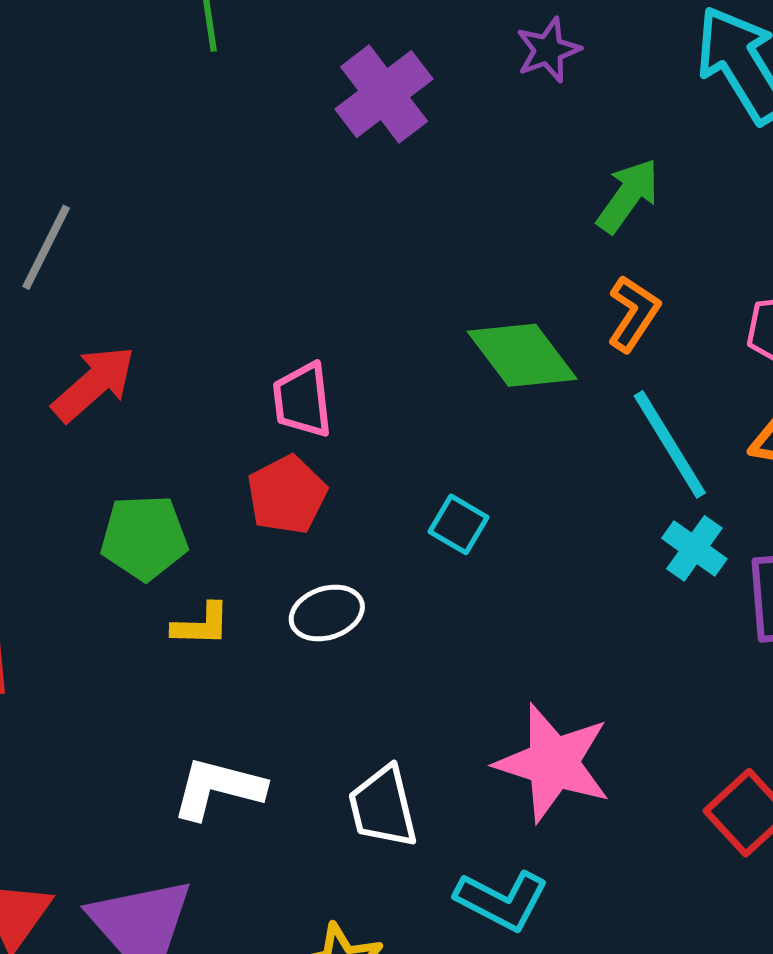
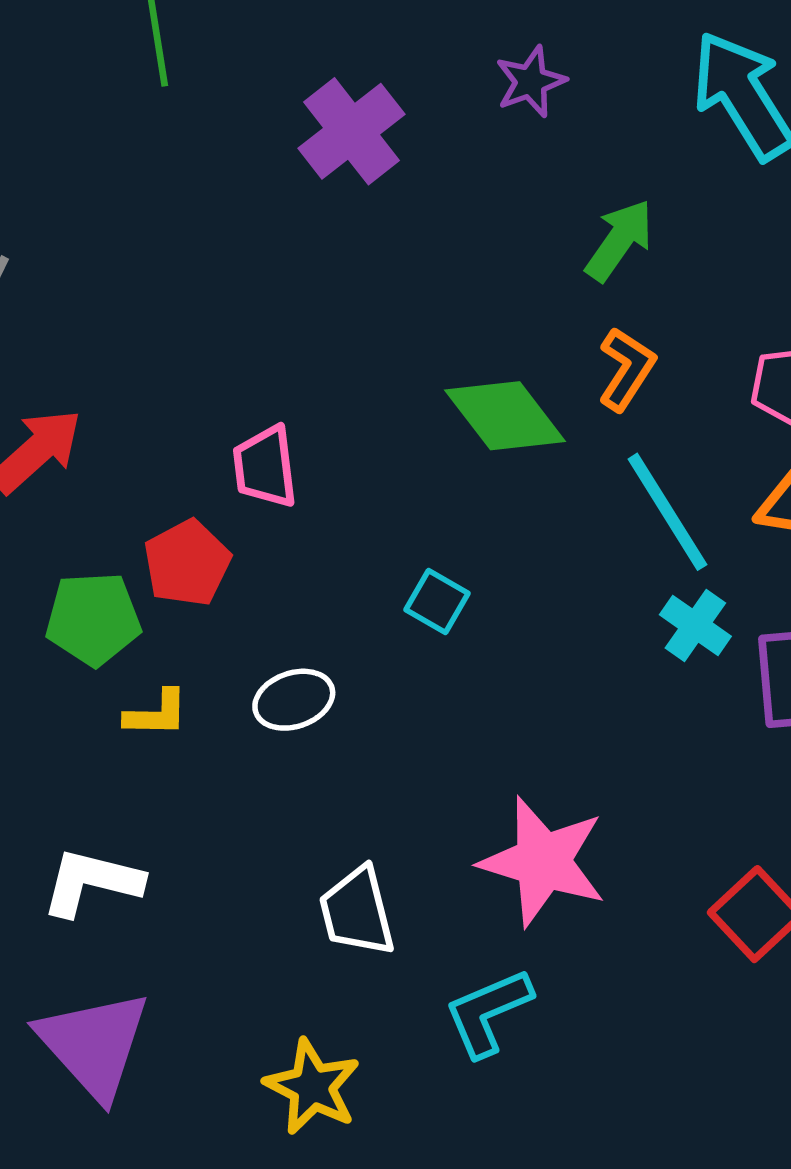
red pentagon: (287, 495) -> (187, 563), moved
white L-shape: (218, 788) -> (92, 882), moved
cyan L-shape: (502, 900) -> (488, 1012), turned 130

